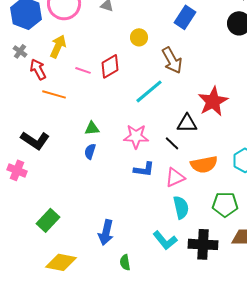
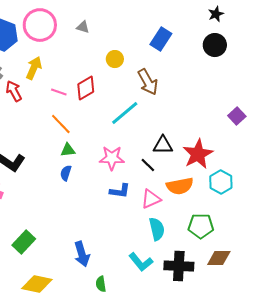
orange line: (54, 94) -> (61, 124), moved, turned 30
red star: (213, 101) -> (198, 154), moved
blue arrow: (106, 232) -> (82, 254), turned -30

